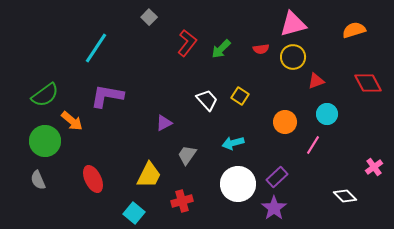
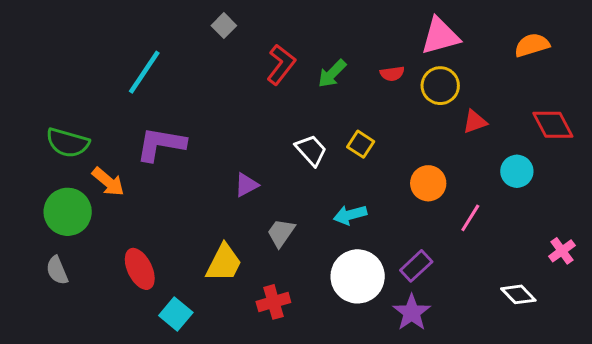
green semicircle: (45, 95) -> (68, 143), turned 52
cyan circle: (327, 114) -> (517, 171), moved
cyan square: (134, 213) -> (176, 314), moved

